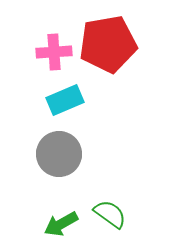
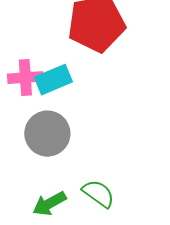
pink cross: (54, 52) -> (25, 78), moved

